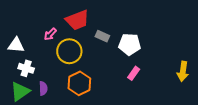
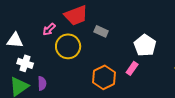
white pentagon: (130, 44) -> (145, 45), moved, turned 30
orange hexagon: (79, 83) -> (104, 77), moved

